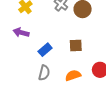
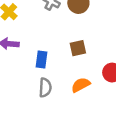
blue rectangle: (45, 50) -> (42, 60), turned -32

